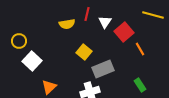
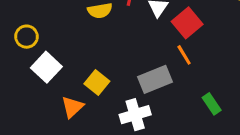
orange line: (140, 49) -> (184, 55), moved
yellow square: (84, 52) -> (97, 82), moved

